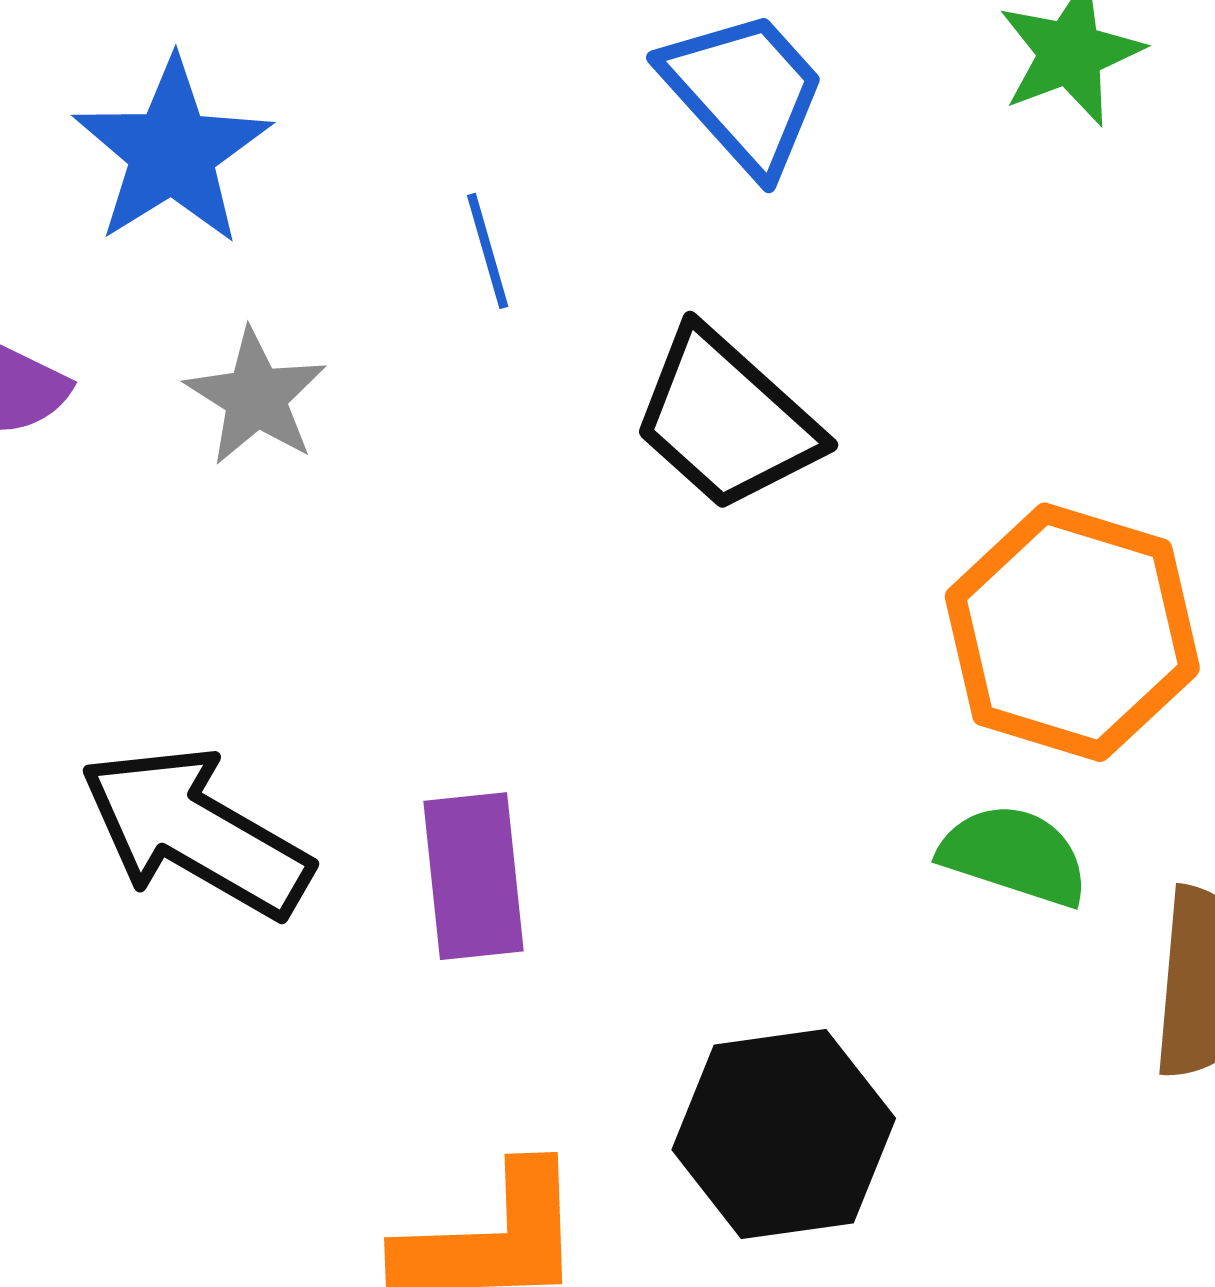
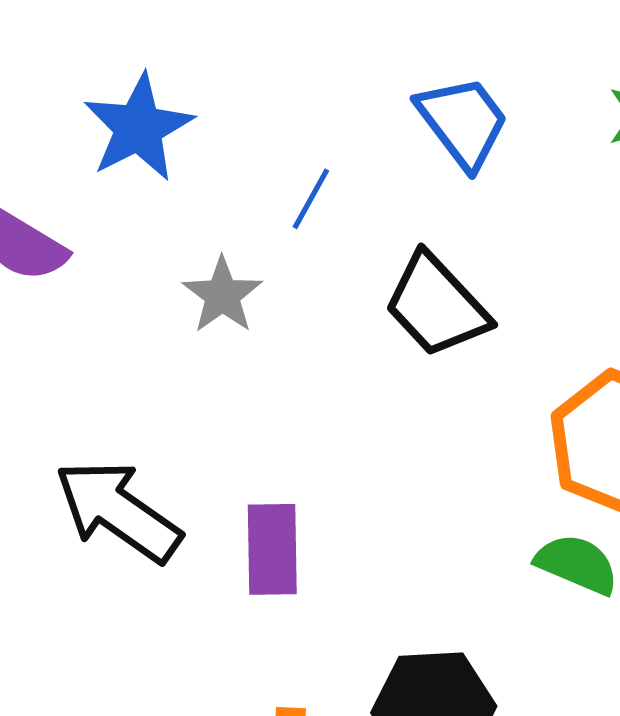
blue line: (488, 251) -> (311, 199), turned 40
gray star: (256, 397) -> (222, 295), moved

